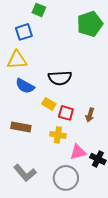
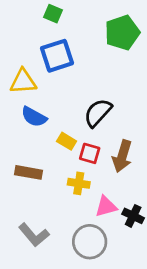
blue square: (24, 32) -> (57, 56), moved, size x1.4
black semicircle: (60, 78) -> (98, 113), moved, turned 135
brown arrow: (90, 115) -> (122, 156), size x1.6

